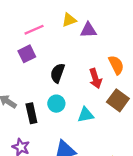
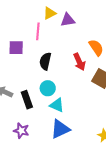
pink line: (34, 30) -> (38, 31), moved, turned -54
purple square: (27, 54) -> (16, 48), turned 35
cyan triangle: (86, 115) -> (57, 105), moved, turned 42

